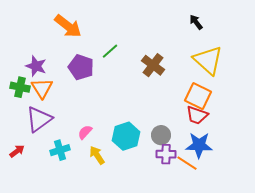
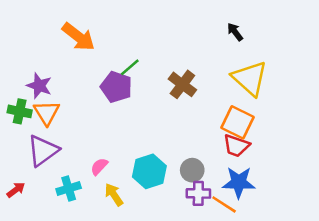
purple pentagon: (81, 67) -> (116, 87), moved

